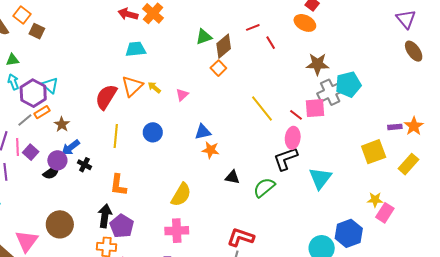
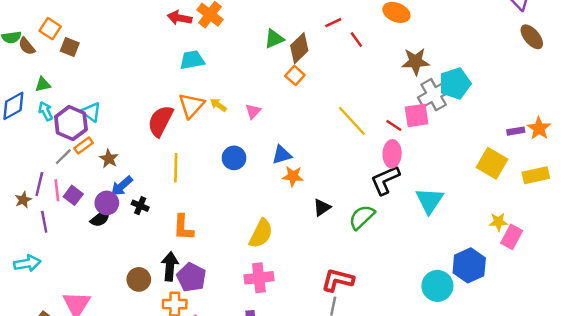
blue circle: (153, 132) -> (234, 158), moved
yellow square: (374, 152) -> (492, 163), turned -35
yellow rectangle: (408, 164) -> (536, 175), turned 40
black triangle: (232, 177) -> (322, 207), turned -42
brown circle: (60, 224) -> (139, 279), moved, size x0.7

